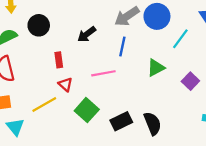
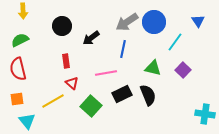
black circle: (39, 25) -> (62, 26), moved
green triangle: (156, 68) -> (153, 68), turned 42
purple square: (190, 81) -> (183, 70), moved
black rectangle: (121, 121) -> (122, 94), moved
black semicircle: (152, 123) -> (148, 95), moved

